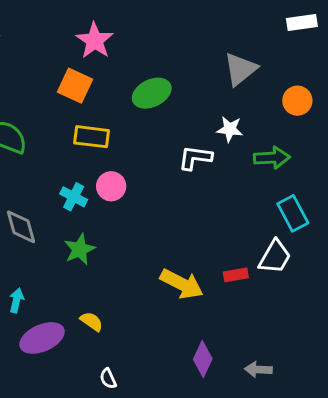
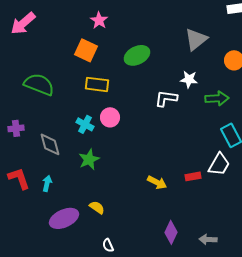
pink star: (95, 41) -> (99, 20), size x0.7
yellow arrow: (182, 284) -> (157, 182), size x0.7
cyan arrow: (16, 300) -> (47, 183), moved

